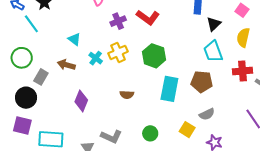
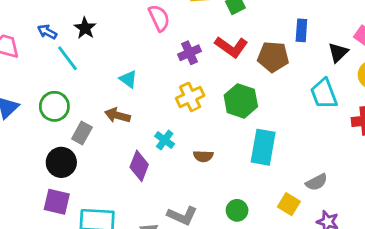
black triangle: (214, 24) -> (338, 53), moved
cyan cross: (96, 58) -> (165, 140), moved
brown pentagon: (202, 82) -> (273, 57), moved

